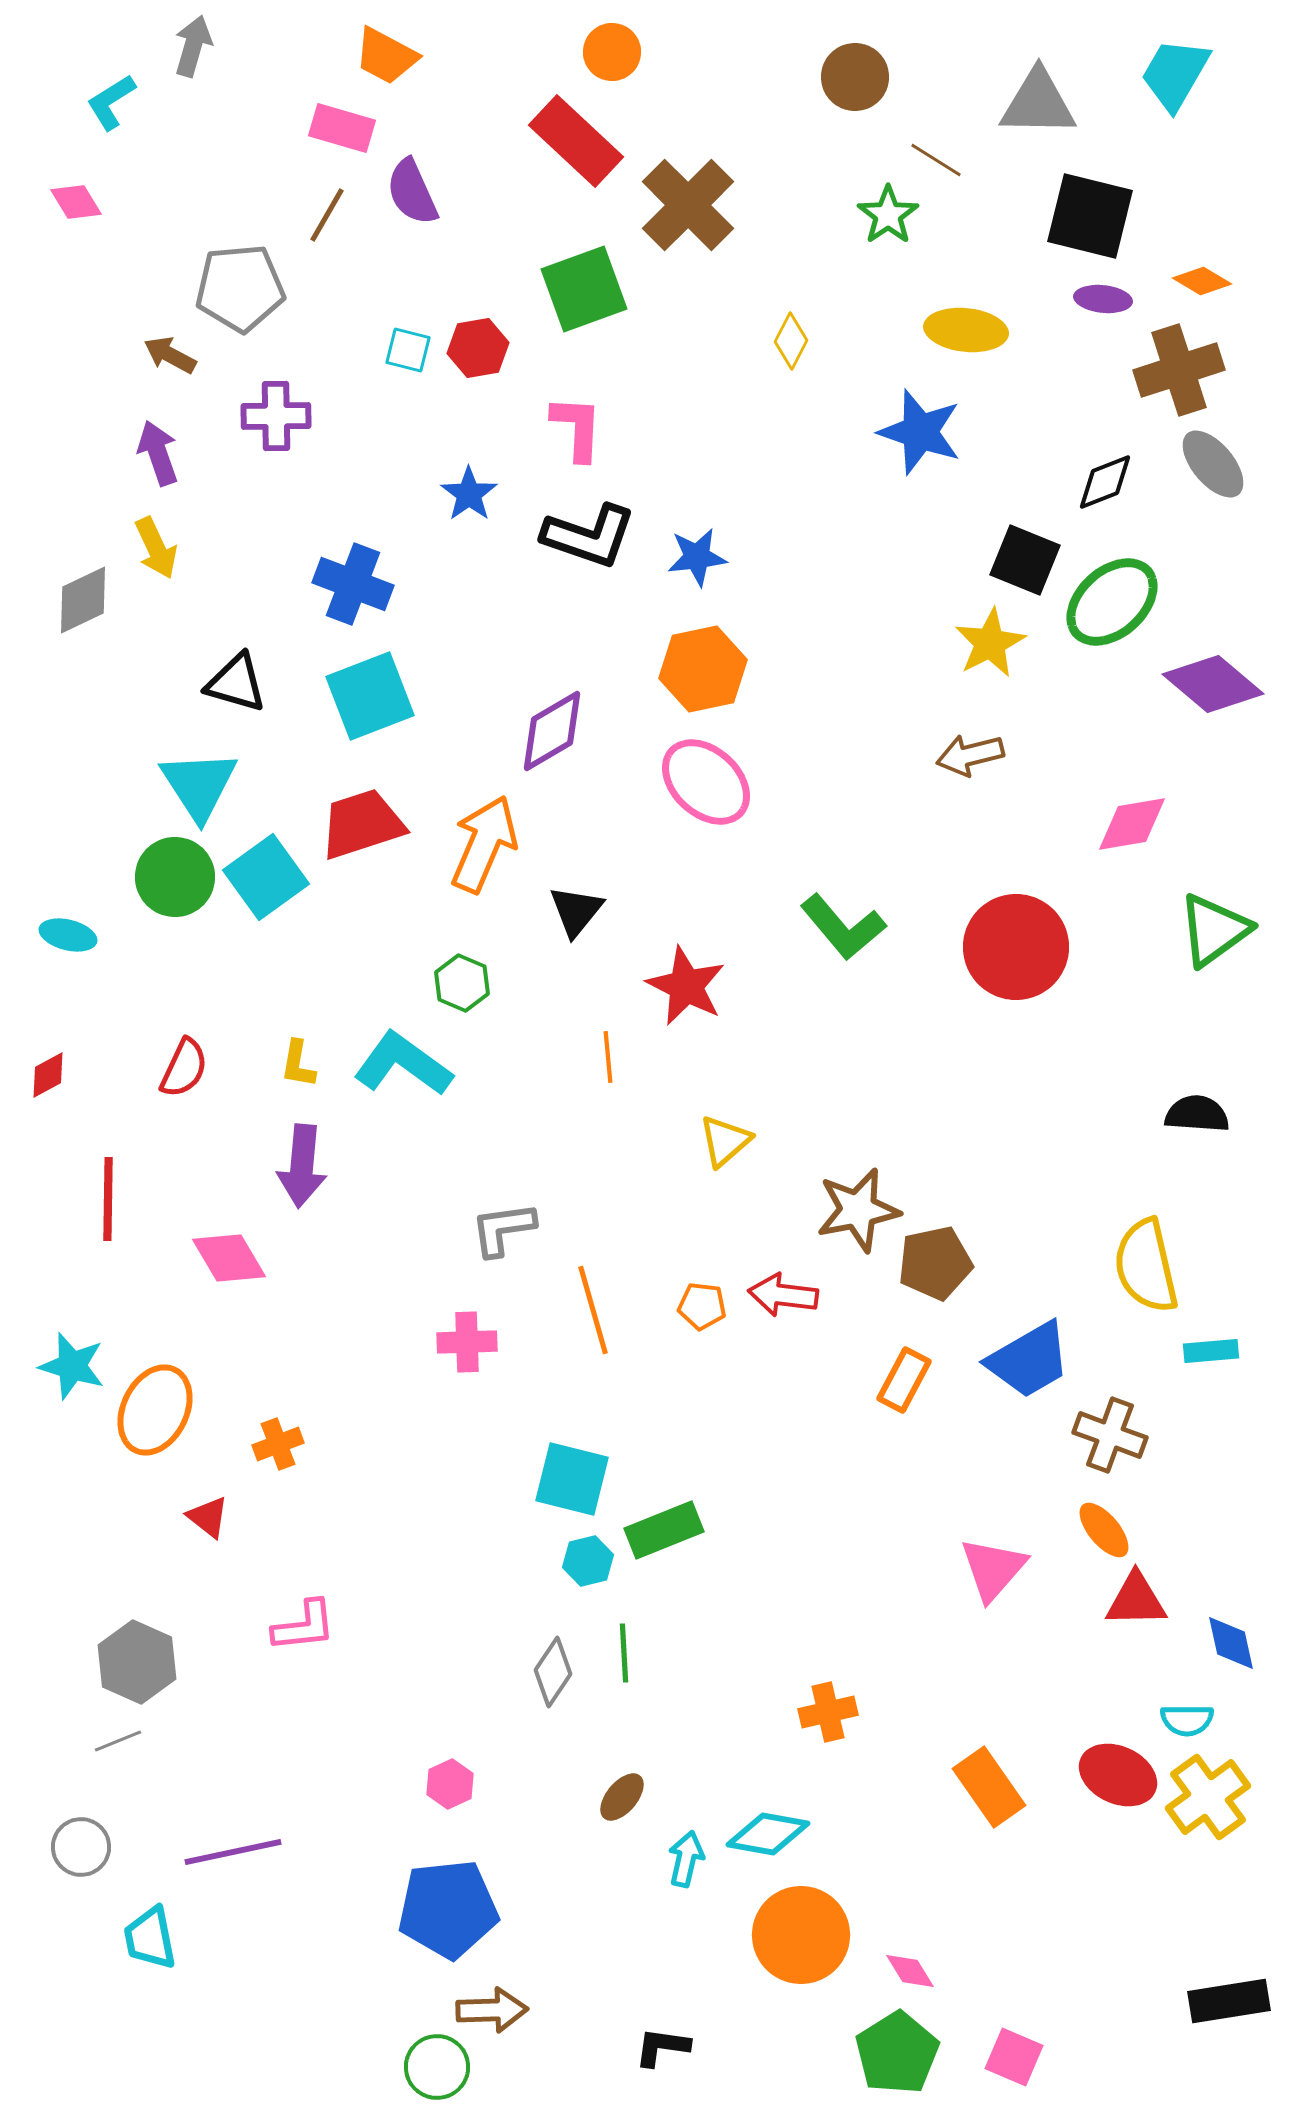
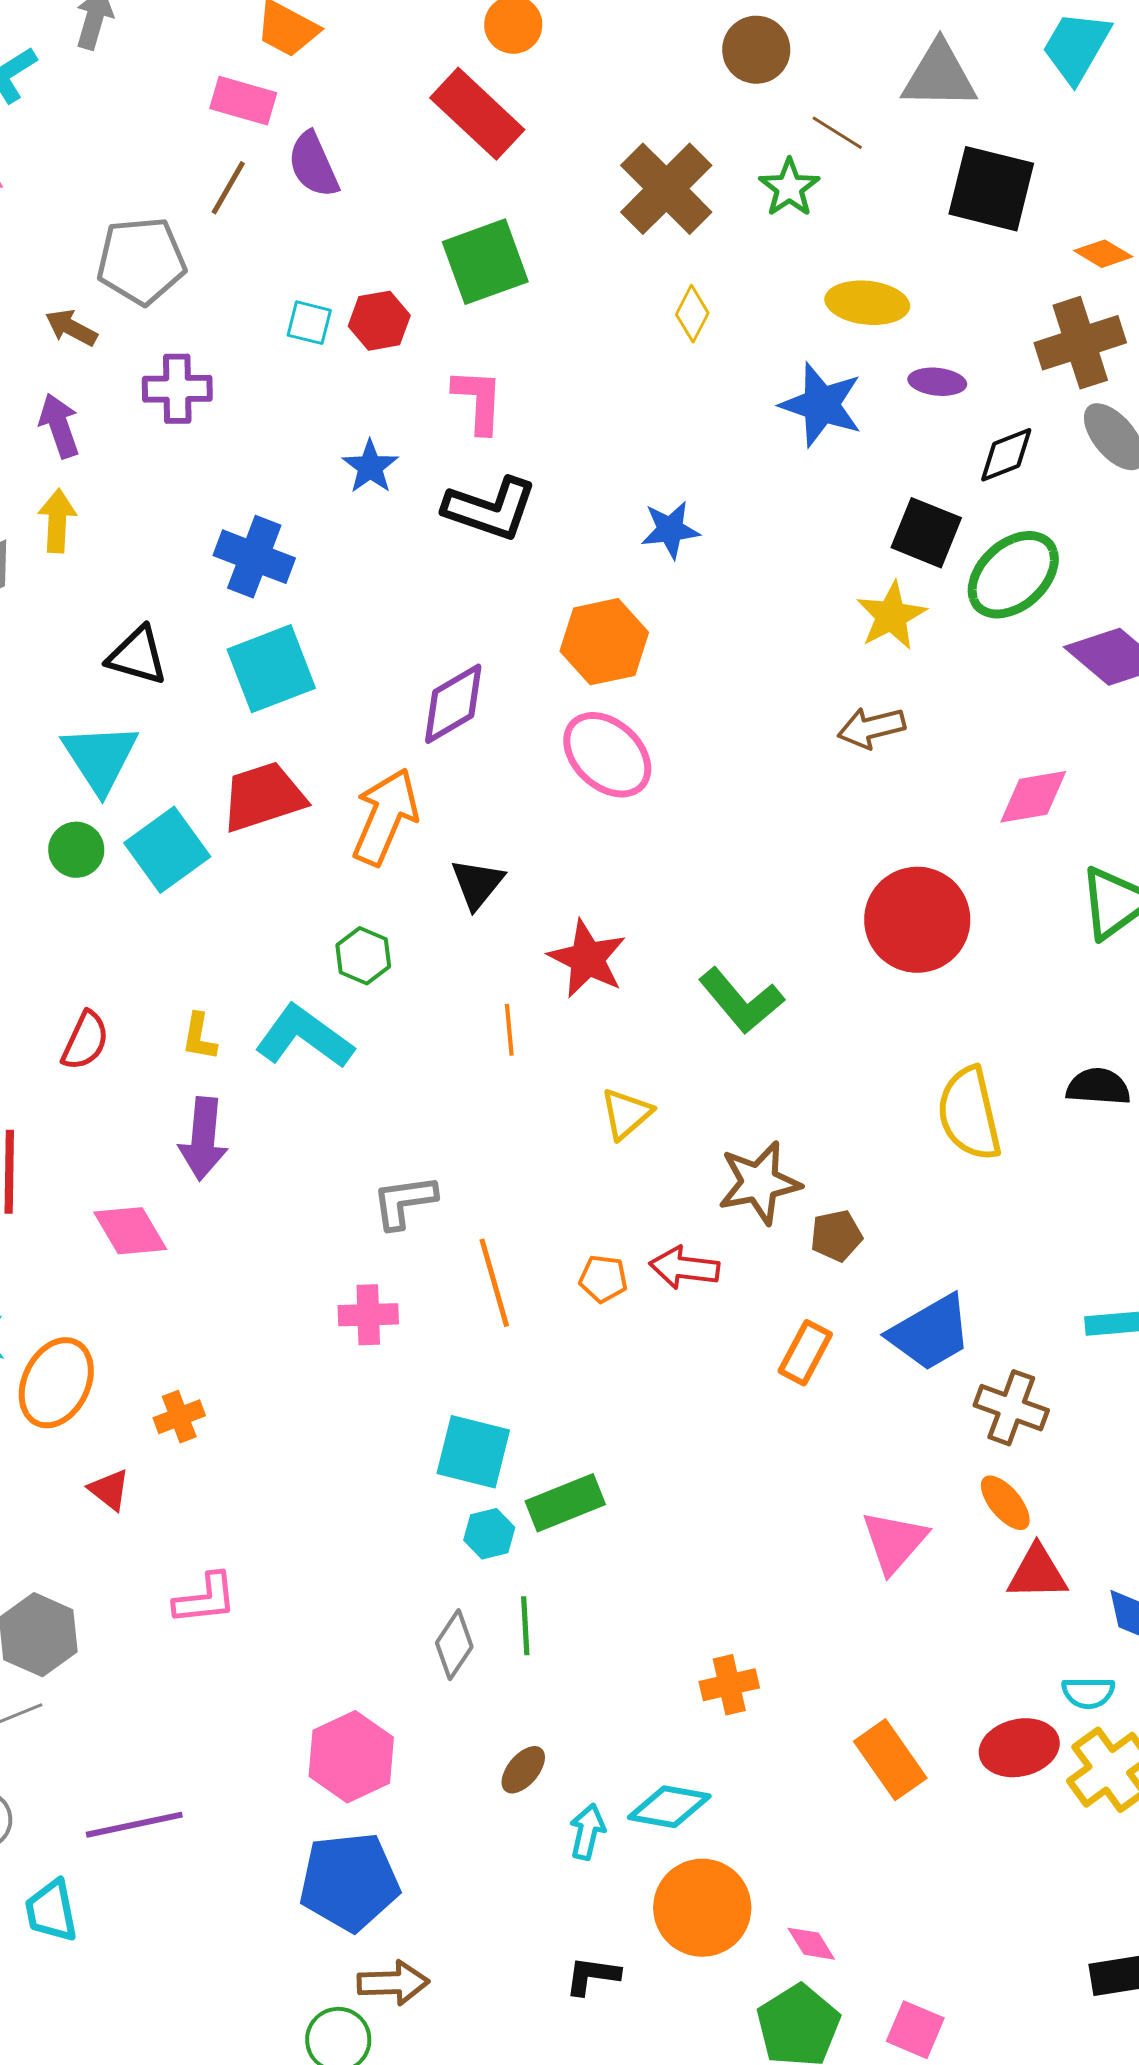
brown cross: (688, 205) -> (666, 189), moved
purple ellipse: (1103, 299) -> (937, 382), moved
yellow arrow: (156, 548) -> (57, 521), turned -152
blue star: (697, 557) -> (670, 530), moved
green circle: (175, 877) -> (76, 850), size x0.7
green L-shape: (843, 927) -> (741, 1001), moved
brown pentagon: (935, 1263) -> (836, 1236), size x0.7
yellow semicircle: (1146, 1266) -> (969, 1114), moved
red ellipse: (1118, 1775) -> (1019, 1748), turned -38
pink hexagon: (450, 1784) -> (351, 1757), size x1.8
black L-shape: (662, 2047) -> (592, 1976), moved

